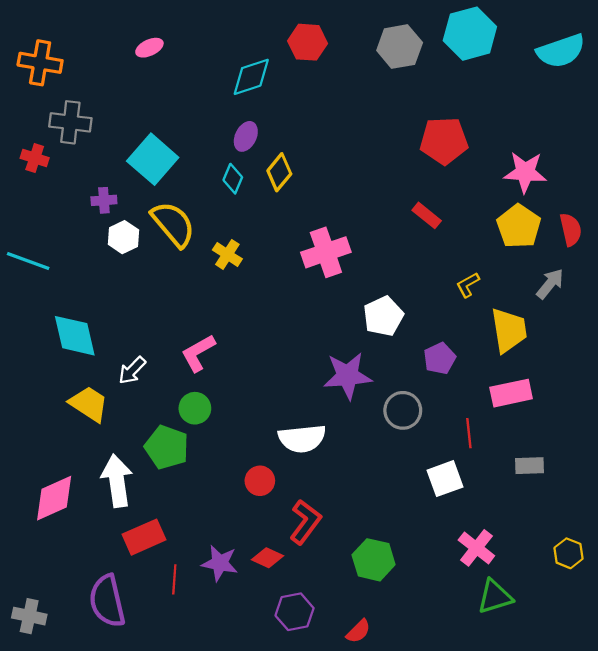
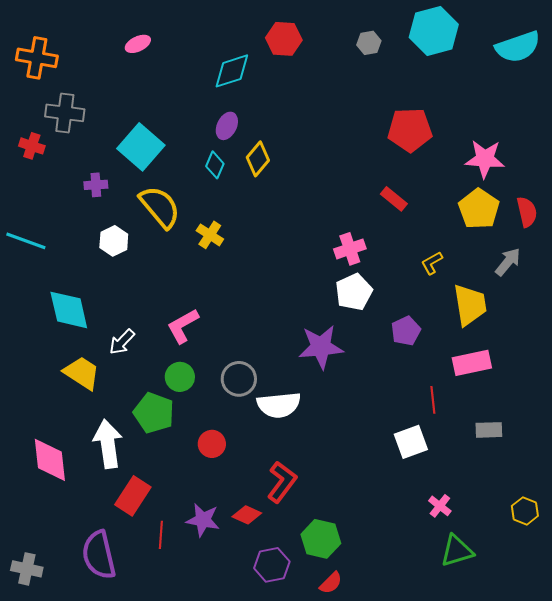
gray hexagon: (400, 47) -> (369, 43), size x0.6
white hexagon: (123, 237) -> (114, 241), moved
pink cross: (326, 252) -> (350, 249), moved, size x0.7
gray circle: (403, 410) -> (239, 379), moved
red circle: (260, 481) -> (212, 444), moved
pink diamond: (54, 498) -> (50, 460), turned -72
red rectangle: (144, 537) -> (133, 496), turned -33
pink cross: (476, 548) -> (440, 506), size x0.7
green hexagon: (374, 560) -> (321, 539), moved

